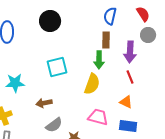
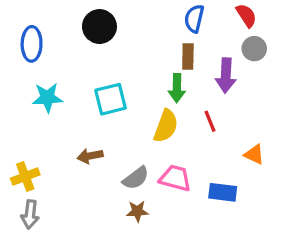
red line: (130, 77) -> (210, 121), moved
cyan star: (15, 83) -> (47, 98), moved
orange triangle: (126, 102) -> (254, 154), moved
gray semicircle: (54, 125) -> (136, 178), moved

